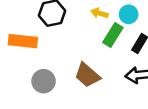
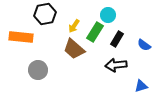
yellow arrow: (99, 13) -> (74, 26), moved, turned -72
brown trapezoid: (87, 75) -> (74, 49), moved

